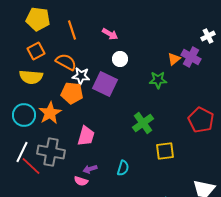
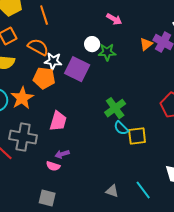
pink arrow: (110, 34) -> (114, 19), moved
green star: (158, 80) -> (107, 52), moved
cyan semicircle: (123, 168) -> (121, 128), moved, turned 119

